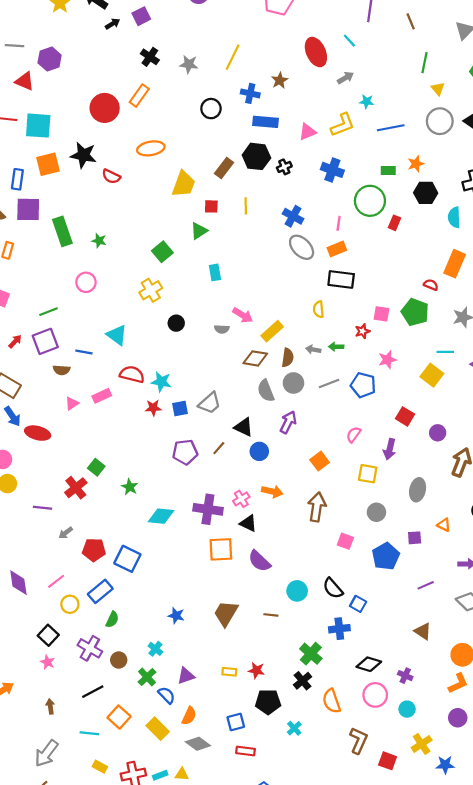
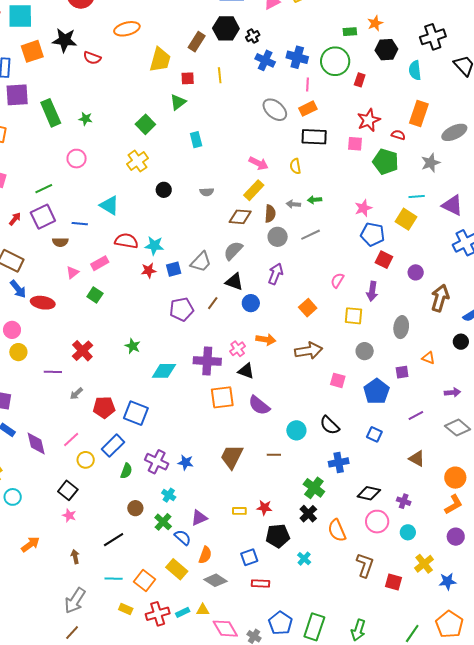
blue cross: (332, 170) -> (297, 57), moved
blue cross: (293, 216) -> (265, 60), moved
pink square: (382, 314) -> (355, 144), moved
pink arrow: (243, 315) -> (258, 163), moved
red star: (362, 331) -> (369, 120), moved, size x1.6
blue pentagon: (363, 385) -> (373, 234), moved
gray semicircle: (266, 391) -> (233, 251), moved, turned 70
green square: (96, 467) -> (95, 295), moved
brown arrow: (317, 507) -> (309, 351), turned 76
blue square: (358, 604) -> (374, 434), moved
purple cross: (90, 648) -> (157, 462), moved
orange square: (119, 717) -> (144, 580), moved

